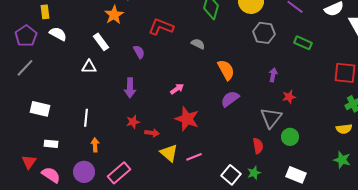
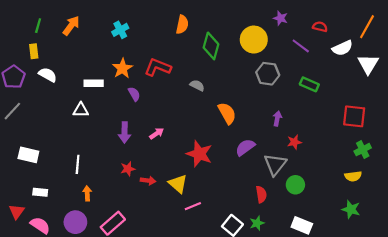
orange star: (114, 15) -> (122, 68), moved
white rectangle: (101, 42) -> (94, 83), turned -54
pink arrow: (177, 89) -> (157, 133), moved
purple semicircle: (230, 99) -> (245, 147), moved
red star: (187, 119) -> (199, 154), moved
yellow triangle: (169, 153) -> (178, 184), moved

